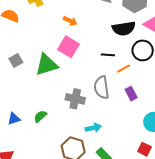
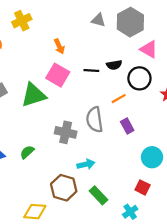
orange arrow: (70, 21) -> (59, 46), turned 40
black semicircle: (124, 28) -> (114, 65), moved, size x0.6
black line: (108, 55) -> (91, 71), moved

